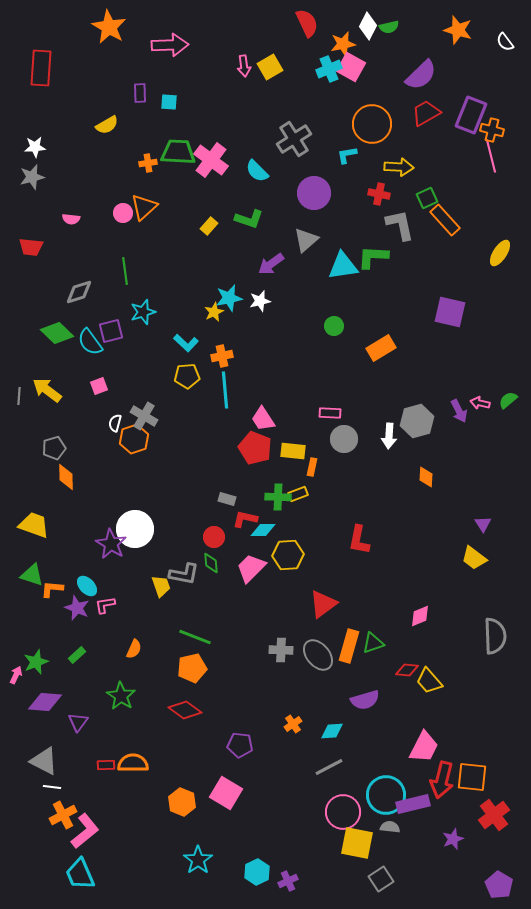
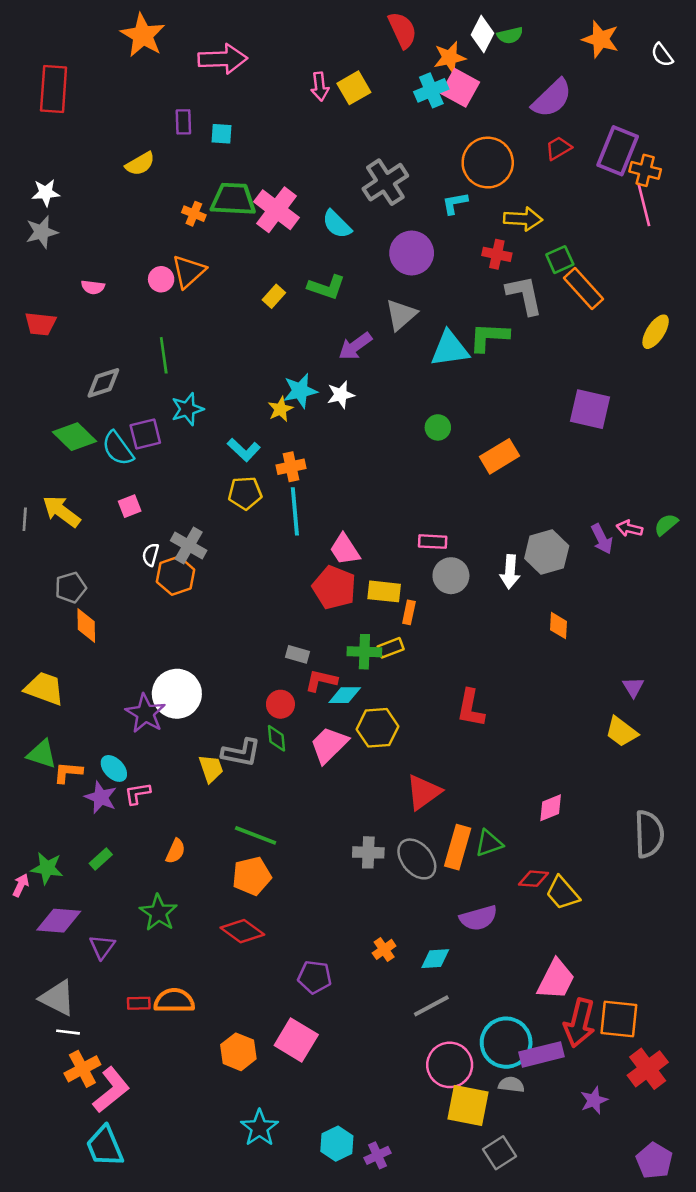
red trapezoid: (426, 113) -> (559, 148), size x0.7
orange cross: (148, 163) -> (194, 214), turned 30
green star: (36, 662) -> (47, 868), turned 30

